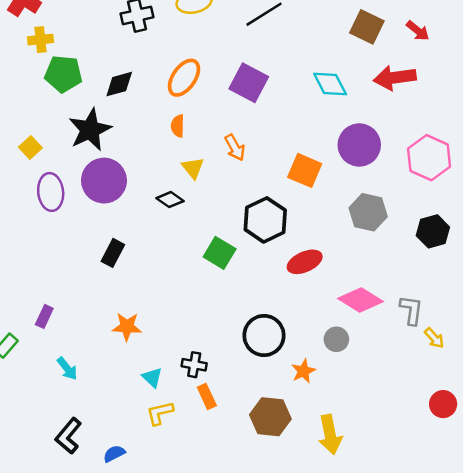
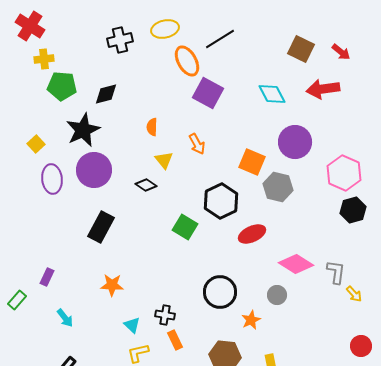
orange ellipse: (184, 78) -> (187, 61), moved, turned -64
pink hexagon: (429, 158) -> (344, 173), moved
gray hexagon: (368, 212) -> (278, 187), moved
black rectangle: (113, 253) -> (101, 227), size x1.4

